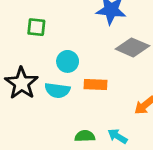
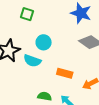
orange rectangle: (96, 84) -> (65, 73), moved

